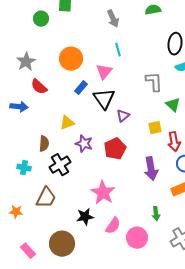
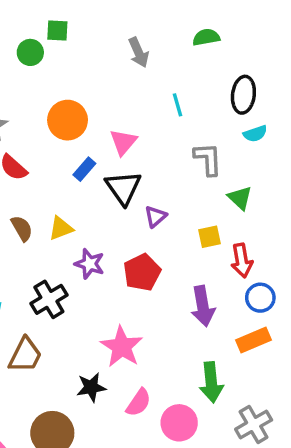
green circle: (41, 19) -> (30, 52), moved
cyan line: (118, 50) -> (177, 105), moved
brown semicircle: (44, 144) -> (22, 228), moved, turned -35
green arrow: (156, 214) -> (211, 382), size x1.6

